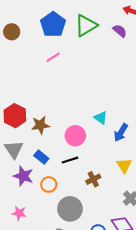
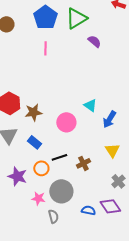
purple semicircle: (120, 31) -> (94, 41), moved
pink line: (53, 57) -> (45, 48), turned -56
black line: (70, 160) -> (59, 157), moved
purple star: (23, 176) -> (17, 176), moved
pink star: (19, 213) -> (38, 198), moved

